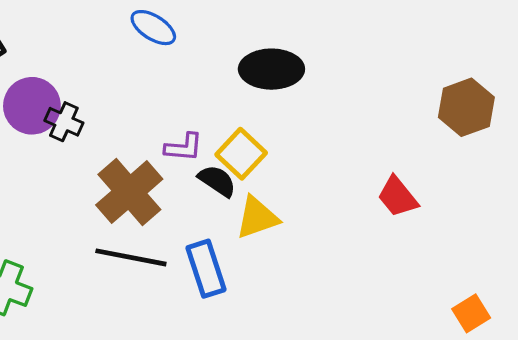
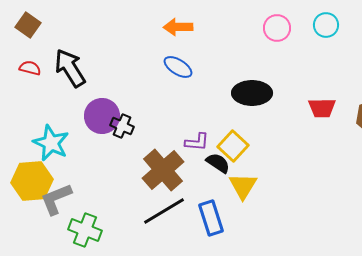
red trapezoid: (398, 197) -> (322, 108), moved, turned -52
yellow triangle: (257, 218) -> (243, 186), turned -40
black line: (131, 257) -> (164, 211), turned -42

